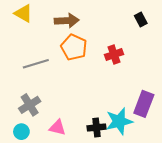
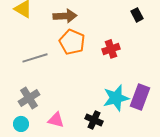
cyan star: (119, 121) -> (116, 98), moved
black cross: (96, 128) -> (94, 120), turned 30

